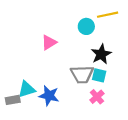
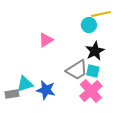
cyan circle: (86, 26) -> (89, 25), moved
gray trapezoid: (82, 74) -> (77, 70), turned -30
pink cross: (97, 97) -> (91, 91), size x1.6

